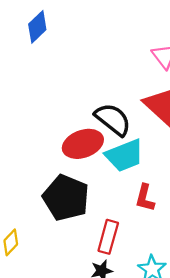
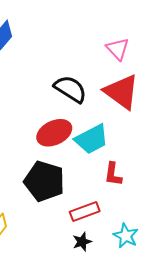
black semicircle: (113, 119) -> (70, 89), moved
red rectangle: (108, 237) -> (85, 212), turned 60

